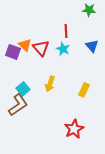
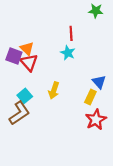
blue triangle: (92, 46) -> (99, 82), moved
red triangle: (41, 48) -> (29, 62), moved
red star: (74, 129) -> (96, 120), moved

